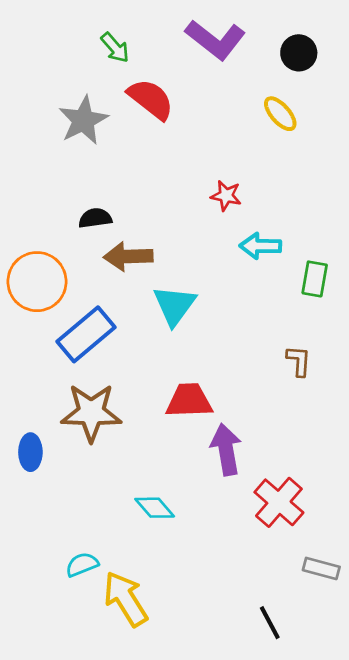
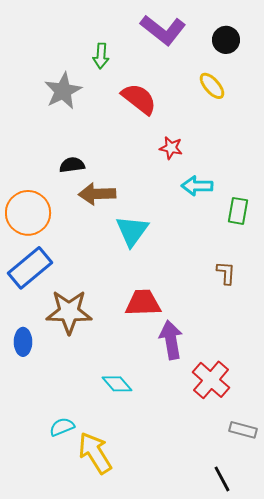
green arrow: (115, 48) -> (101, 56), moved, turned 45
red semicircle: (151, 99) -> (139, 99), moved
blue rectangle: (86, 334) -> (30, 268), moved
black line: (270, 623) -> (222, 479), moved

